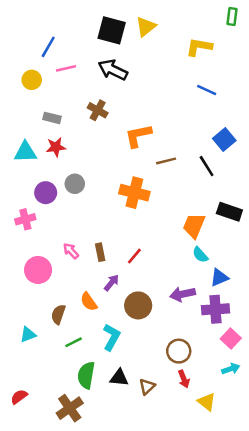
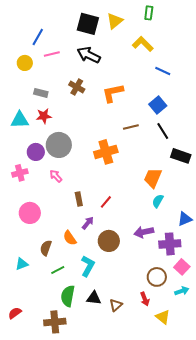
green rectangle: (232, 16) -> (149, 13), moved
yellow L-shape: (199, 47) -> (143, 44), moved, turned 35
orange L-shape: (138, 136) -> (113, 93), moved
blue square: (224, 139) -> (158, 105), moved
gray circle: (75, 184) -> (59, 145), size x1.6
orange cross: (134, 193) -> (106, 152), turned -30
black rectangle: (229, 212) -> (181, 156), moved
pink arrow: (71, 251) -> (56, 176), moved
cyan semicircle: (200, 255) -> (158, 201), turned 72
blue triangle: (219, 278) -> (185, 219), moved
brown circle: (179, 351) -> (157, 277), moved
brown cross: (70, 408) -> (55, 322), turned 30

